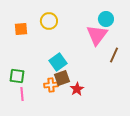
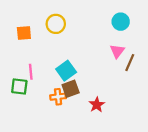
pink triangle: (97, 35) -> (117, 51), moved, size x0.6
red star: (77, 89) -> (97, 105), moved
pink line: (22, 94) -> (31, 72), moved

